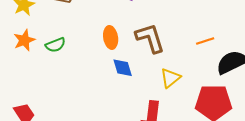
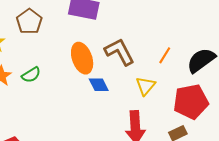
orange ellipse: (111, 37) -> (82, 58), size x1.4
orange line: (205, 41) -> (165, 55), moved, turned -30

